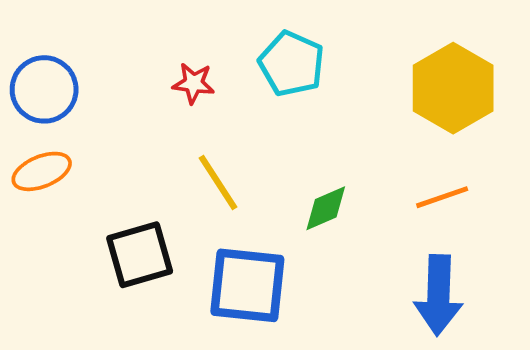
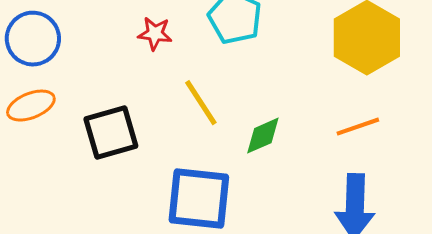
yellow line: (218, 182) -> (201, 103), moved
black square: (140, 255) -> (111, 133), moved

